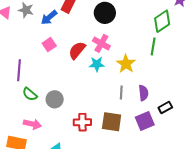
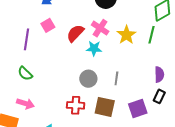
yellow star: (126, 64) -> (126, 35), moved
purple line: (19, 70) -> (27, 39), moved
purple semicircle: (143, 93) -> (159, 74), moved
gray circle: (55, 99) -> (88, 79), moved
black rectangle: (165, 107) -> (159, 96), turned -40

